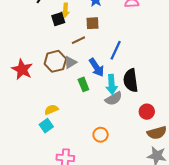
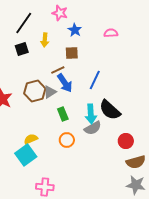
black square: (58, 19) -> (22, 49), moved
blue arrow: (97, 67) -> (65, 83), moved
black semicircle: (131, 80) -> (110, 110), turned -40
cyan square: (46, 126) -> (26, 155), size x1.5
orange circle: (101, 135) -> (67, 140), moved

